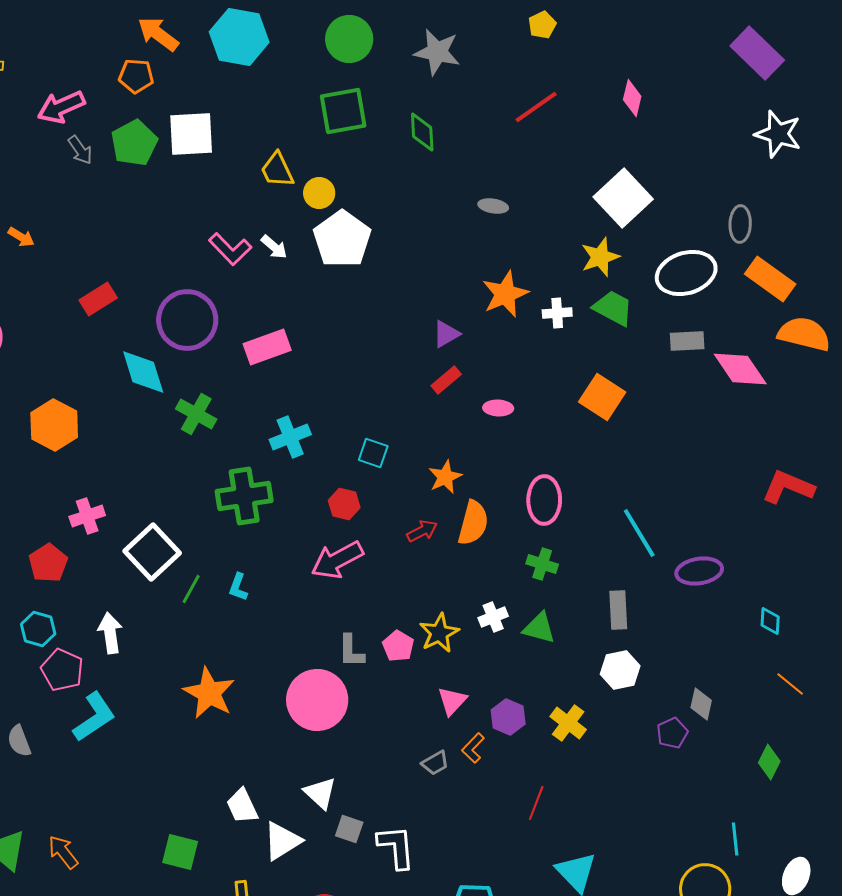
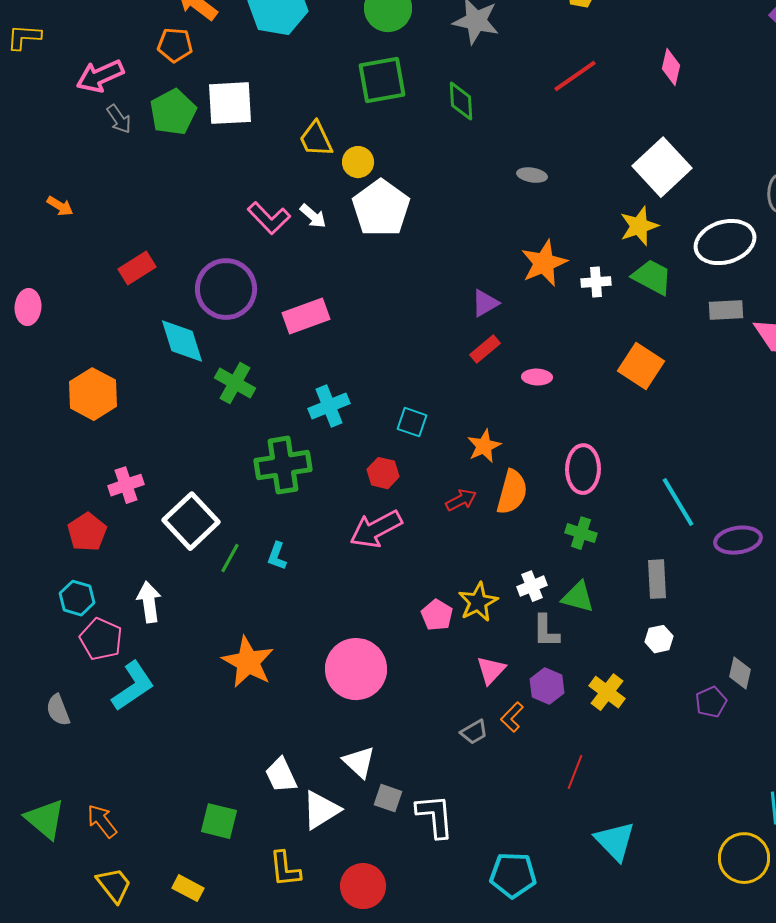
gray L-shape: (351, 651) -> (546, 631), moved
white hexagon: (620, 670) -> (659, 639), size x0.7

